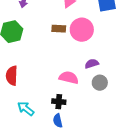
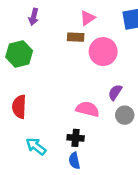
brown rectangle: (59, 29) -> (76, 37), moved
purple semicircle: (92, 64) -> (115, 92), turned -40

